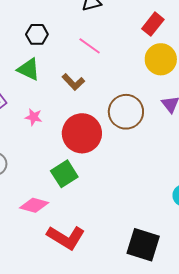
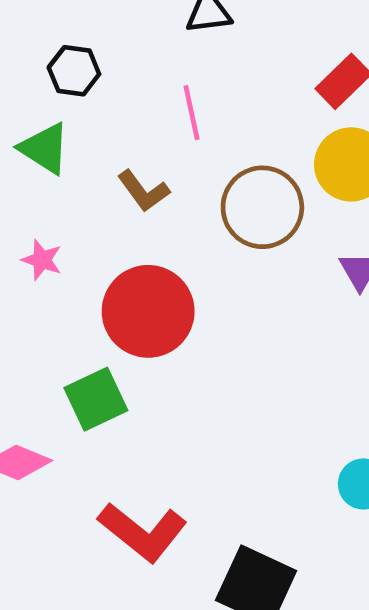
pink line: (90, 46) -> (192, 113), turned 35
brown circle: (126, 112) -> (262, 207), moved
red L-shape: (66, 237) -> (143, 532), moved

